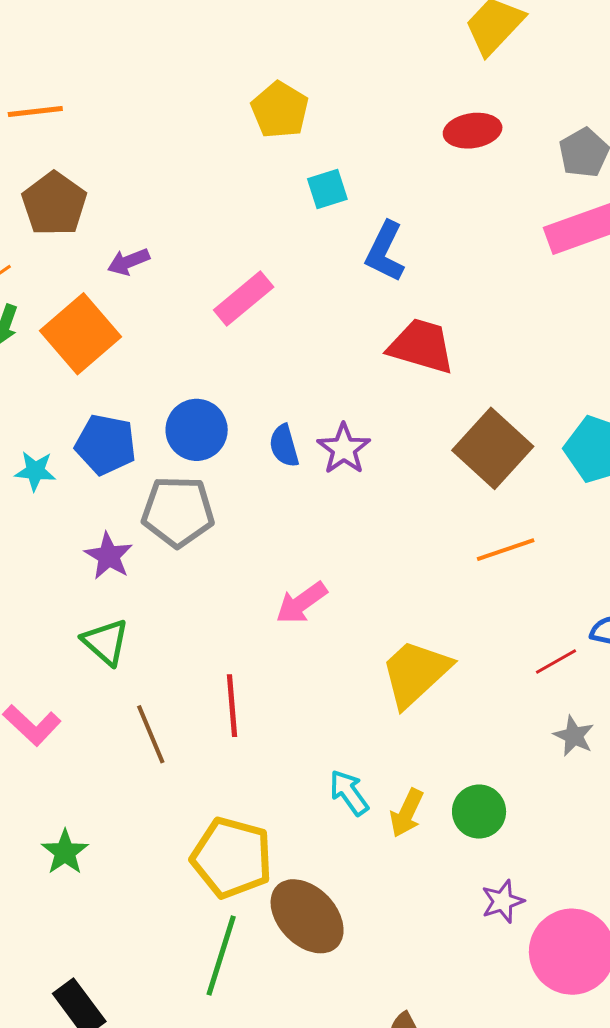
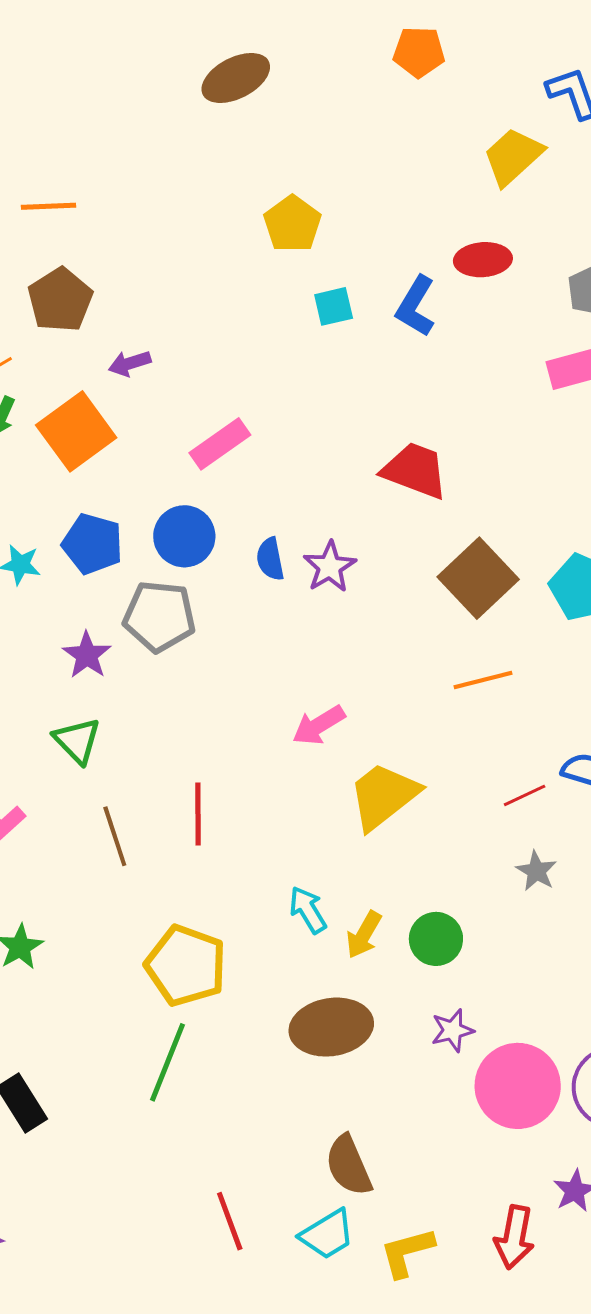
blue L-shape: (385, 252) -> (416, 306), moved
pink rectangle: (244, 298) -> (220, 444), moved
pink arrow: (301, 603) -> (319, 725), moved
brown ellipse: (307, 916) -> (331, 1027), moved, turned -60

